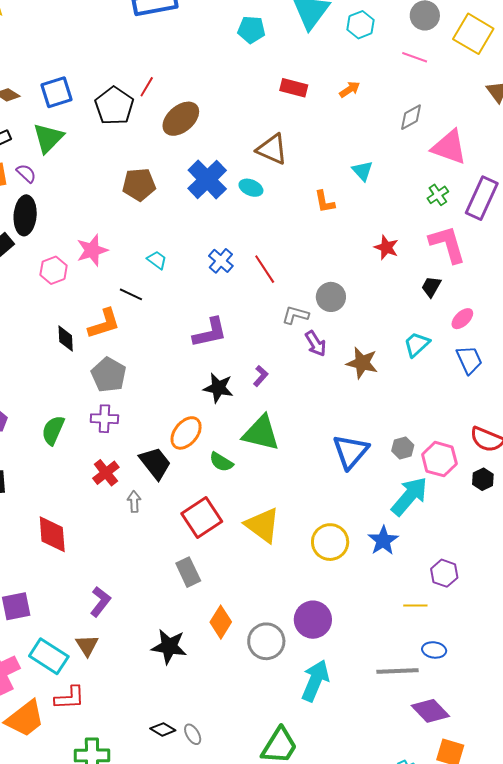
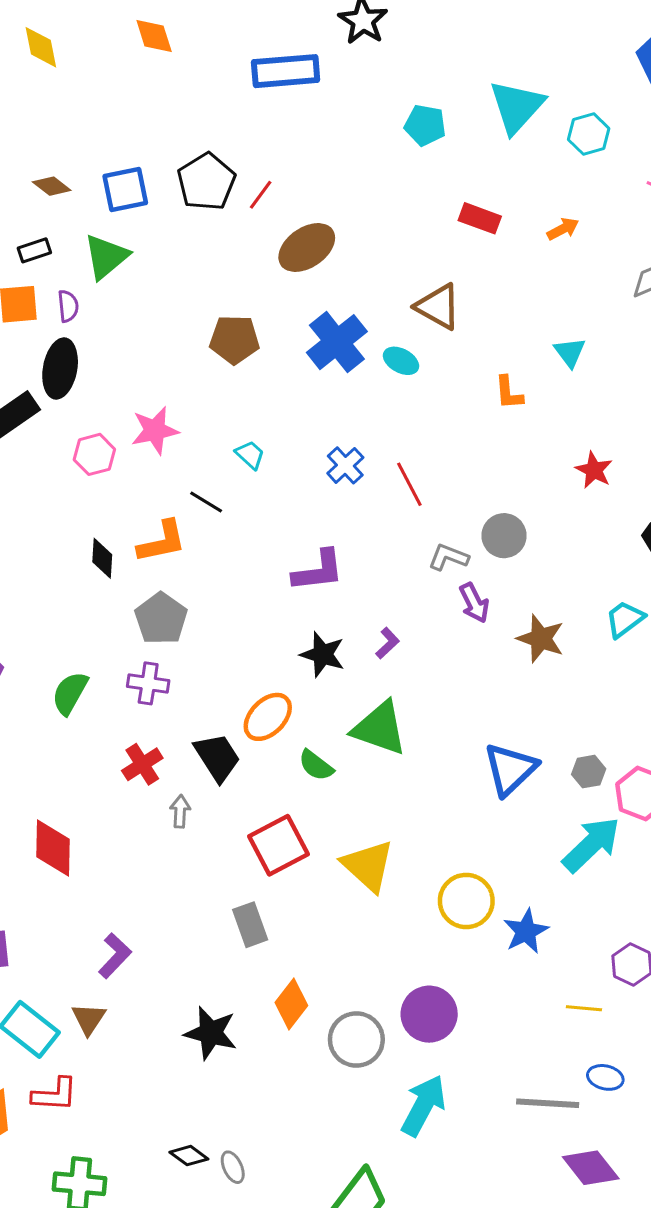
black pentagon: (114, 106) -> (206, 182), moved
purple semicircle: (26, 173) -> (68, 306), turned 35
blue star: (383, 541) -> (526, 931), moved

